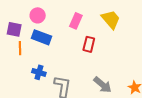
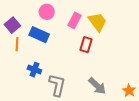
pink circle: (38, 15) -> (47, 12), moved
yellow trapezoid: (111, 19) -> (97, 22), moved
purple square: (14, 29) -> (12, 25), turned 35

